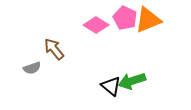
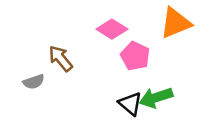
pink pentagon: (125, 18) -> (135, 56), moved

